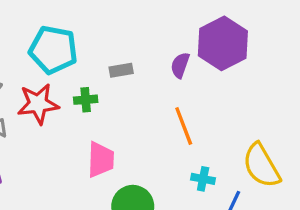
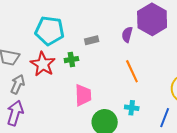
red star: (38, 104) -> (43, 64), turned -30
cyan cross: (203, 179) -> (132, 108), moved

